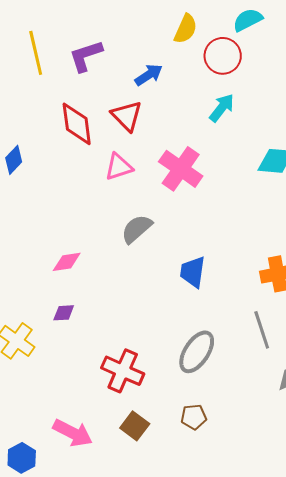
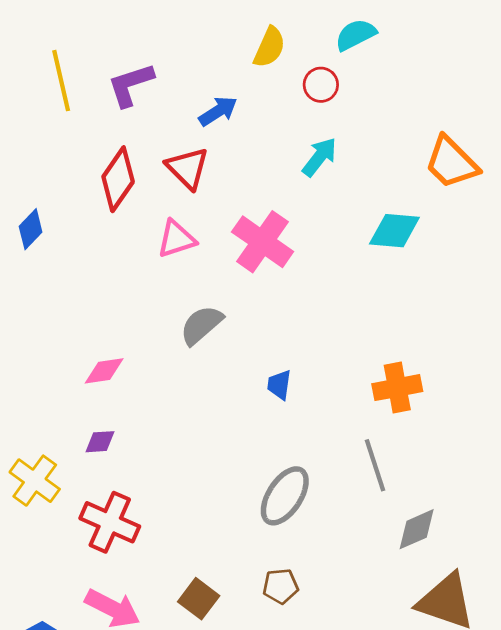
red circle: (223, 56) -> (321, 85), size x0.7
red diamond: (77, 124) -> (118, 179), turned 42
blue trapezoid: (193, 272) -> (279, 385), size x0.7
red cross: (123, 371) -> (110, 522), moved

